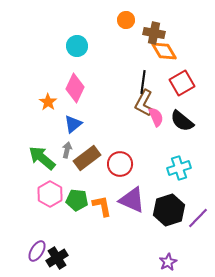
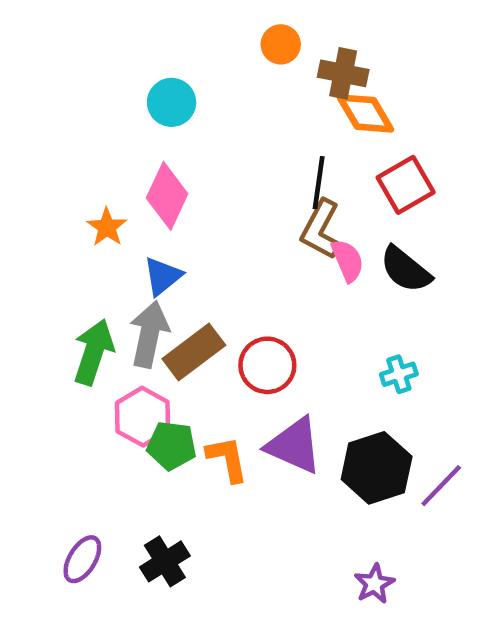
gray arrow: (67, 150) -> (149, 334), size x1.8
green arrow: (42, 158) -> (94, 352), turned 68
cyan cross: (179, 168) -> (399, 374), size x0.7
pink hexagon: (50, 194) -> (143, 417), moved
black cross: (57, 258) -> (165, 561), moved

